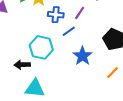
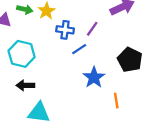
cyan hexagon: (41, 47) -> (22, 54), moved
orange line: (113, 73) -> (116, 101), moved, turned -56

